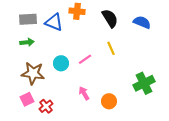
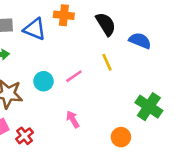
blue semicircle: (142, 22) -> (140, 41), moved
green cross: (144, 83) -> (149, 107), turned -30
orange circle: (109, 101) -> (121, 137), moved

